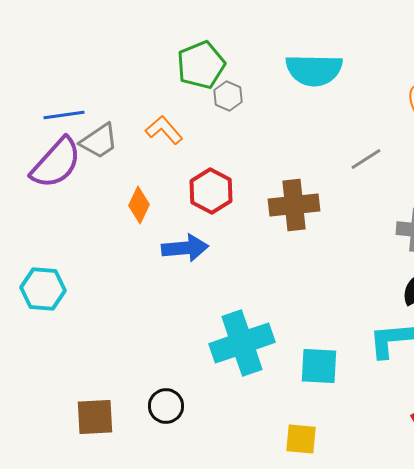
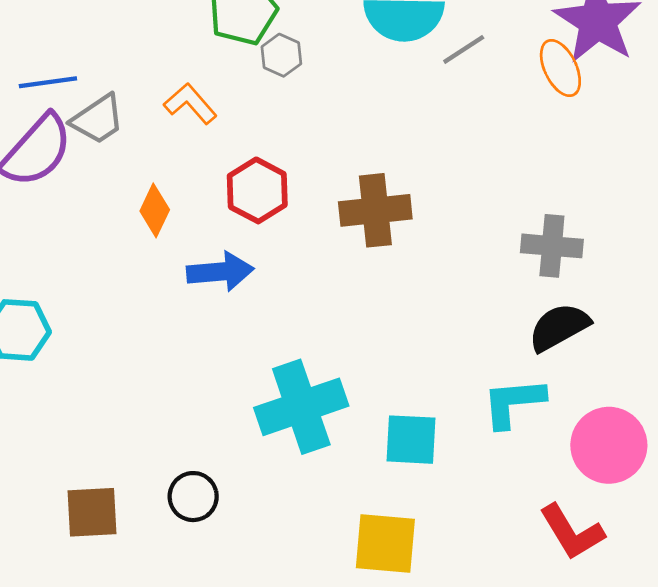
gray line: (366, 159) -> (464, 49), moved
yellow square: (301, 439) -> (385, 544), size x1.4

